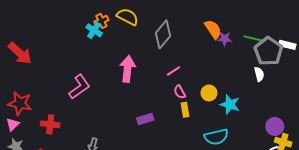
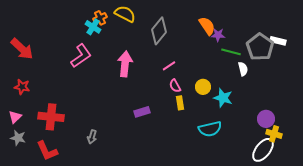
green line: (254, 39) -> (231, 52), moved
white semicircle: (259, 74) -> (243, 69), moved
pink L-shape: (79, 87) -> (81, 56), moved
red star: (20, 103) -> (22, 87), moved, size x0.7
red cross: (50, 124) -> (51, 117), size x1.4

